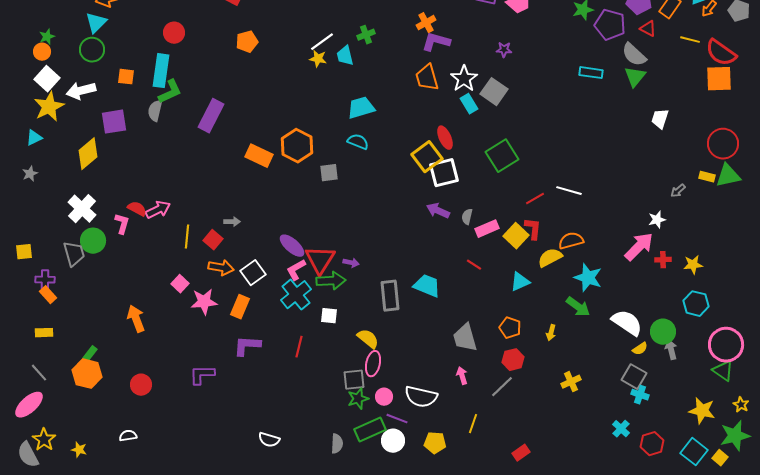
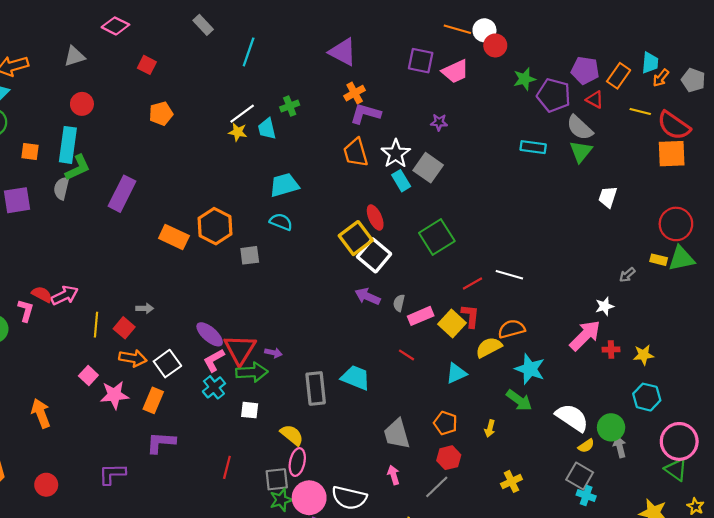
white square: (444, 173) -> (374, 255), turned -36
cyan cross: (296, 295) -> (214, 387), size x0.7
red line: (299, 347) -> (227, 467), moved
pink circle: (384, 397) -> (309, 498), size x1.8

